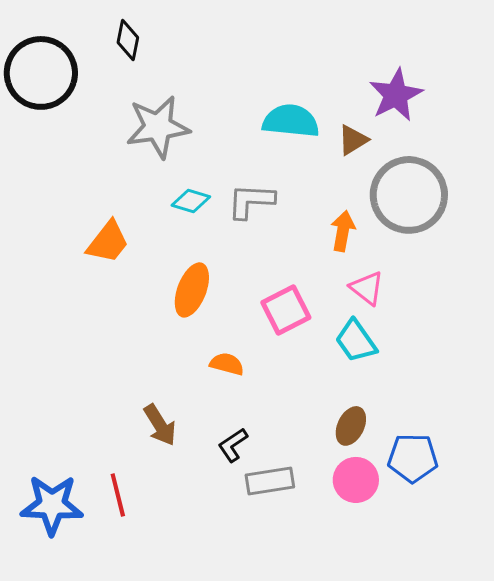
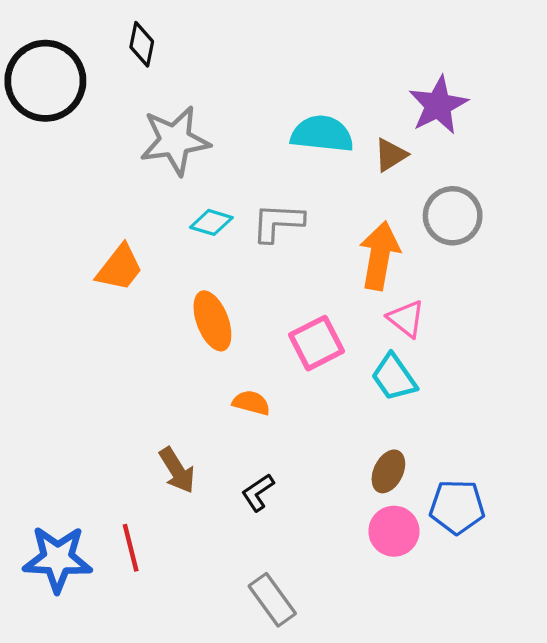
gray circle: (409, 195) -> (453, 216), size x0.7
orange arrow: (343, 231) -> (380, 256), size x1.5
orange ellipse: (192, 290) -> (212, 321), turned -42
gray rectangle: (270, 481) -> (272, 600), moved, turned 63

